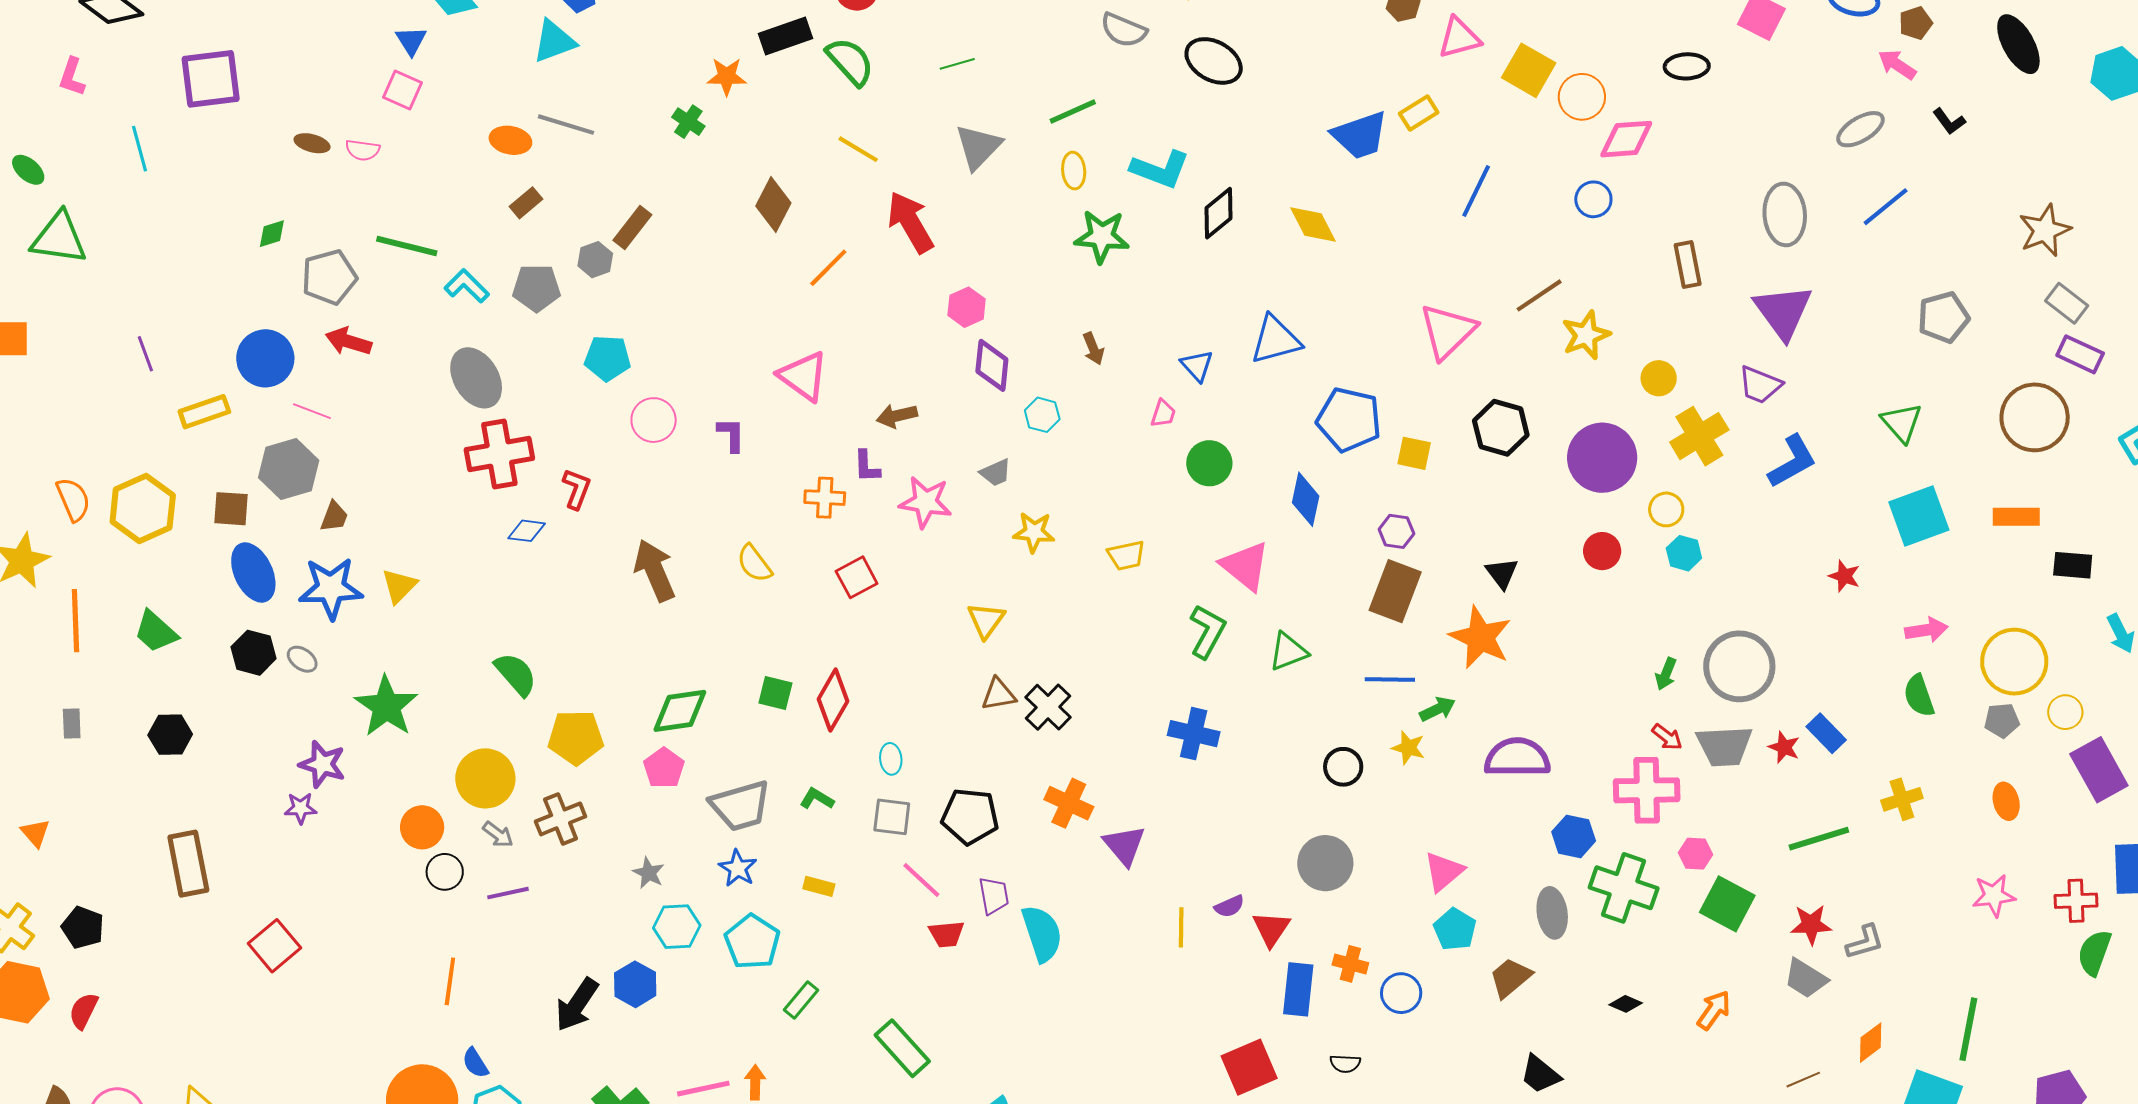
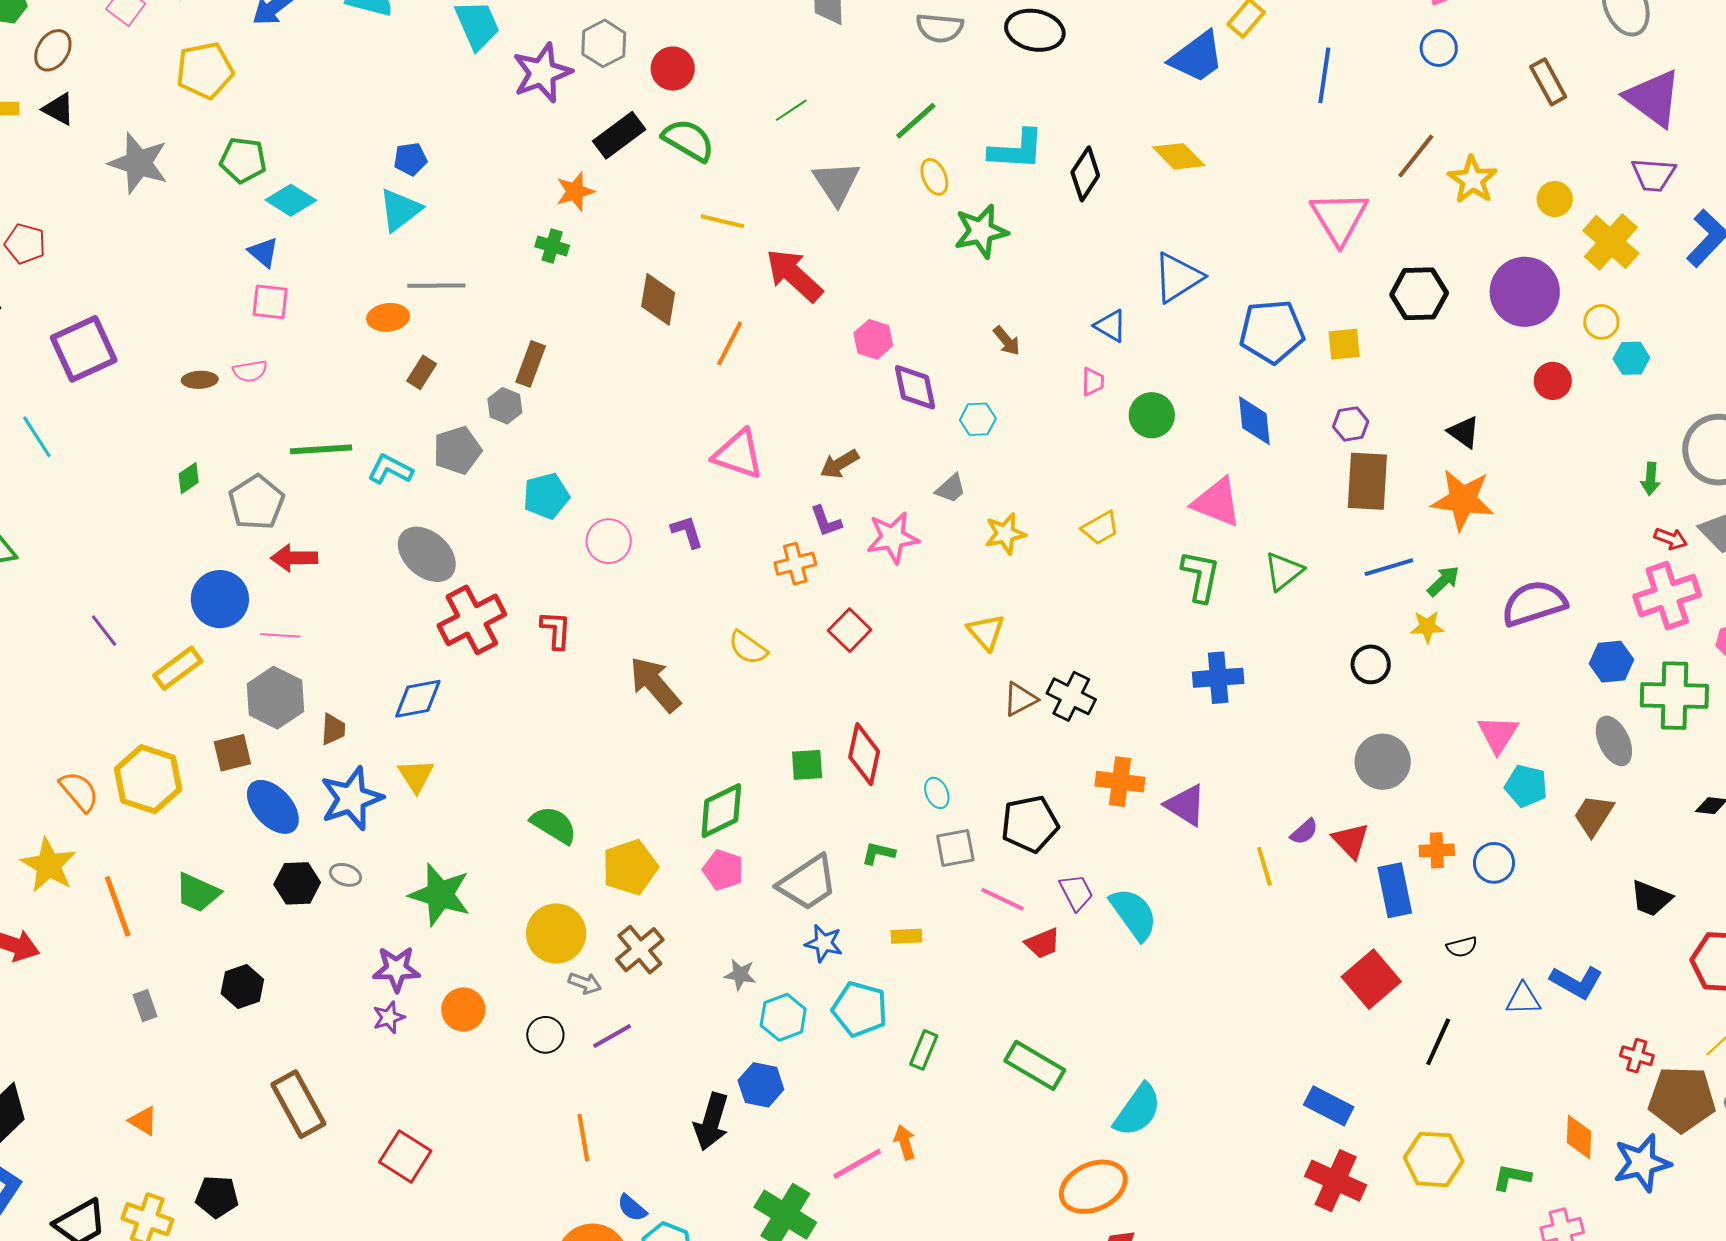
blue diamond: (527, 531) -> (418, 699), moved, size x1.4
orange circle: (422, 827) -> (463, 1009), moved

